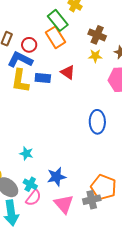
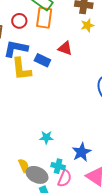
orange rectangle: (55, 37) -> (44, 18), turned 55
red circle: (29, 45) -> (19, 21), moved
blue rectangle: (43, 78) -> (42, 60), turned 35

